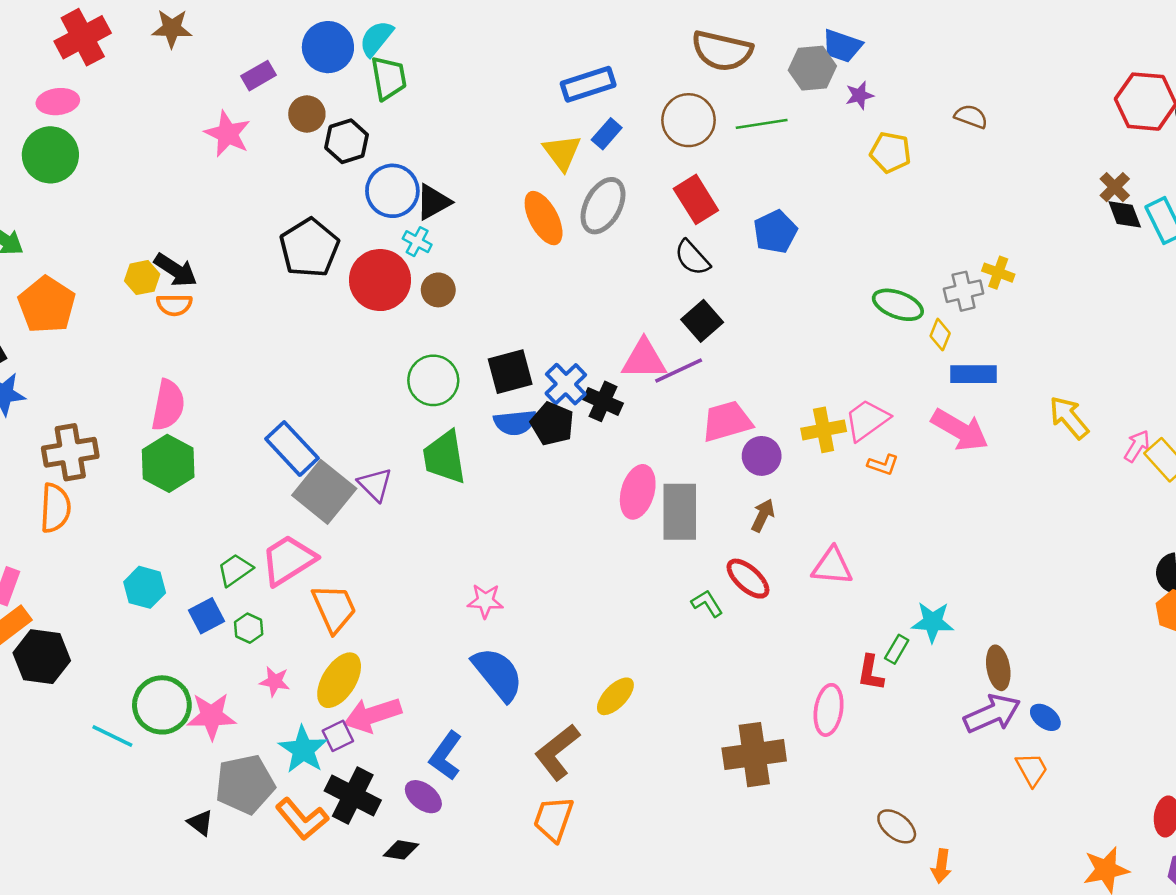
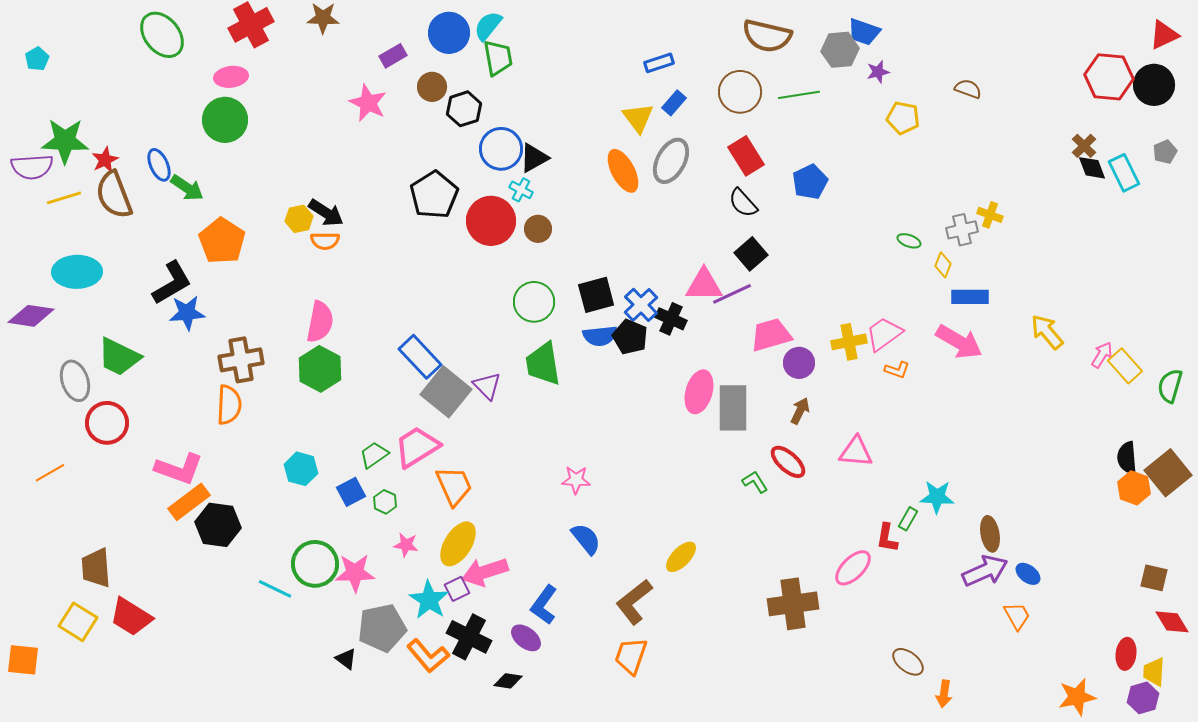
blue rectangle: (588, 84) -> (659, 63), size x0.7
green ellipse: (898, 305) -> (909, 241), size x0.6
blue semicircle: (498, 674) -> (586, 539), size x0.7
pink ellipse: (829, 710) -> (853, 568), turned 36

